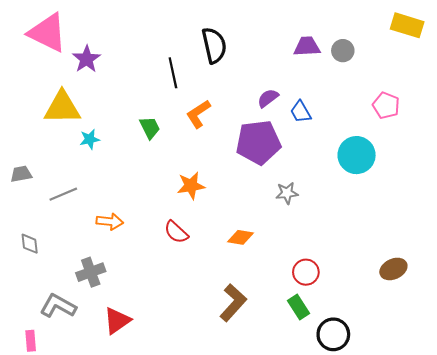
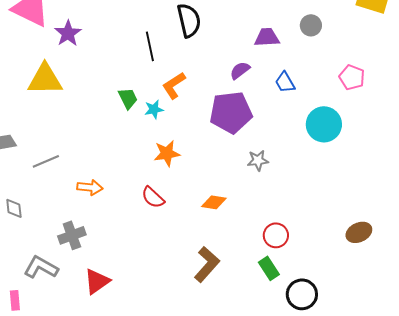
purple trapezoid: (307, 46) -> (267, 37), moved
blue trapezoid: (301, 112) -> (285, 82), moved
cyan star: (90, 139) -> (154, 109), moved

